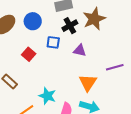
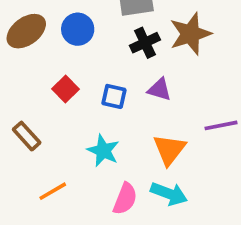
blue square: (53, 42) -> (114, 96), moved
cyan star: (47, 96) -> (103, 151), moved

